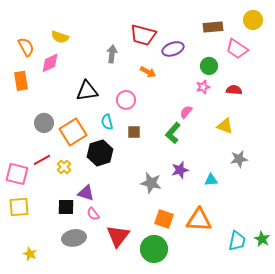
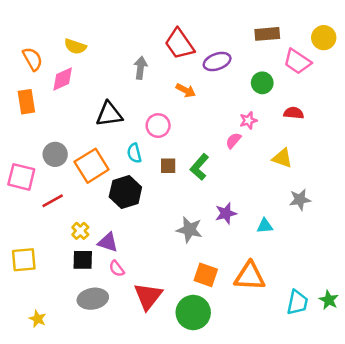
yellow circle: (253, 20) -> (324, 38), moved
red trapezoid: (143, 35) -> (179, 44), turned 40
pink star: (203, 87) -> (248, 120), moved
green L-shape: (173, 133) -> (199, 167), moved
yellow cross: (64, 167) -> (80, 231), moved
pink square: (17, 174) -> (21, 177), moved

